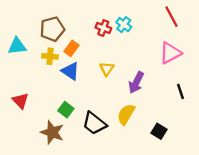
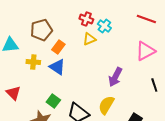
red line: (171, 17) -> (146, 19), turned -42
red cross: (103, 28) -> (86, 19), moved
yellow cross: (50, 56) -> (33, 62), moved
yellow triangle: (107, 69) -> (89, 39), moved, turned 32

